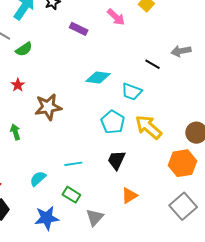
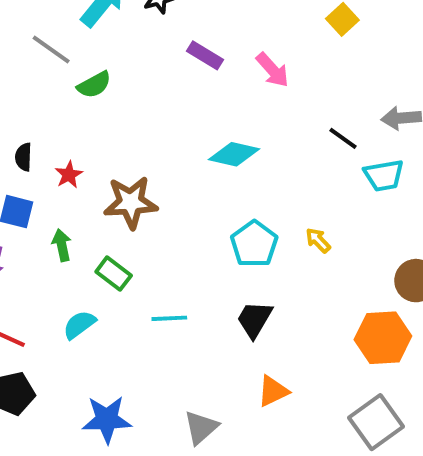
pink arrow: (116, 17) -> (273, 70), moved
red star: (18, 85) -> (69, 175), moved
cyan trapezoid: (132, 92) -> (384, 175), moved, turned -35
yellow arrow: (149, 127) -> (318, 240), moved, size x0.5
cyan semicircle: (38, 179) -> (79, 325), moved
green rectangle: (71, 195) -> (114, 274), moved

